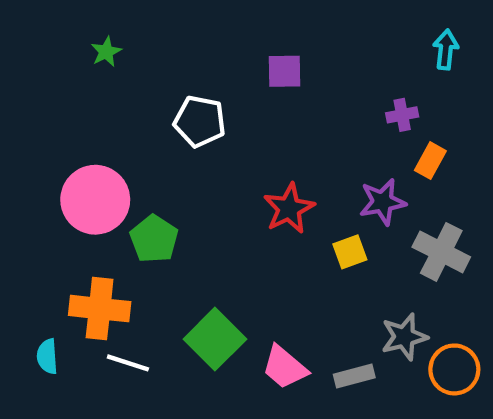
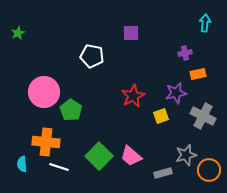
green star: (106, 52) -> (18, 33), moved
orange rectangle: (430, 161) -> (198, 74), turned 49
pink trapezoid: (285, 367) -> (131, 156), moved

